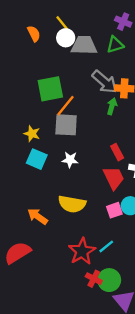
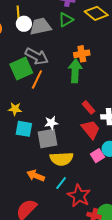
yellow line: (62, 23) -> (18, 12), turned 48
gray arrow: (105, 82) -> (37, 56), moved
green arrow: (112, 106) -> (75, 71), size x1.6
gray square: (66, 125) -> (48, 139), moved
cyan line: (106, 246) -> (61, 183), moved

